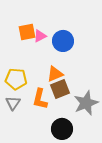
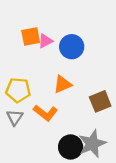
brown square: (60, 89) -> (100, 101), moved
orange L-shape: (40, 99) -> (45, 113), turned -65
gray star: (86, 103) -> (92, 144), moved

